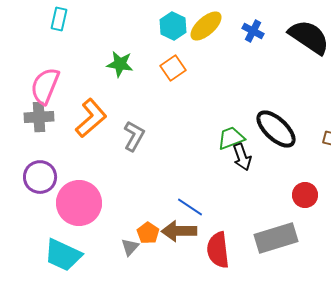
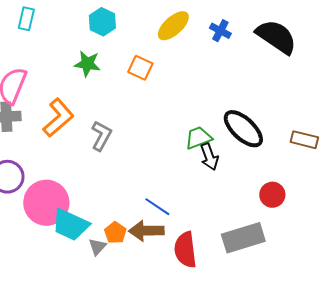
cyan hexagon: (173, 26) -> (102, 22), moved
orange square: (173, 68) -> (140, 68), turned -30
cyan trapezoid: (63, 255) -> (70, 225), moved

